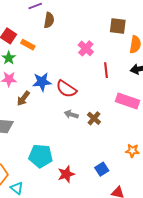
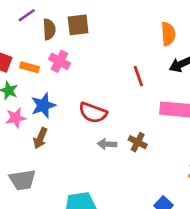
brown square: (118, 26) -> (78, 25), moved
pink cross: (86, 48) -> (59, 61), moved
blue star: (42, 82) -> (43, 105), moved

